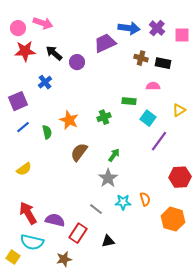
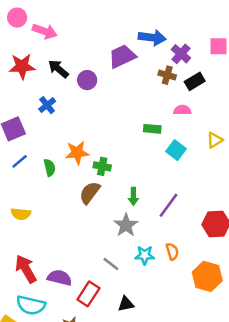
pink circle: (18, 28) -> (17, 18), moved
purple cross: (157, 28) -> (181, 54), moved
black rectangle: (163, 63) -> (195, 81), turned -42
green cross: (104, 117) -> (102, 166), moved, turned 32
orange star: (69, 120) -> (77, 153), turned -30
purple line: (159, 141) -> (168, 205), moved
green arrow: (114, 155) -> (133, 196), turned 144
yellow semicircle: (24, 169) -> (21, 214), turned 42

